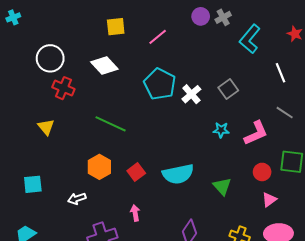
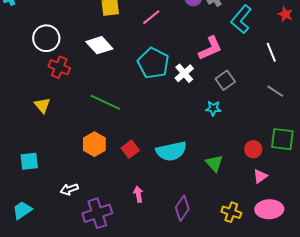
gray square: (228, 89) -> (225, 80), moved
pink L-shape: (256, 133) -> (210, 48), moved
white arrow: (77, 199) -> (69, 189), moved
pink arrow: (135, 213) -> (138, 194), moved

